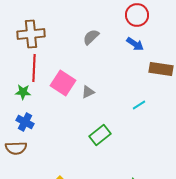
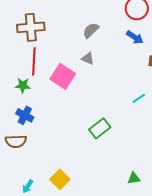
gray triangle: (88, 92) -> (88, 58), moved, turned 48

